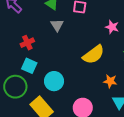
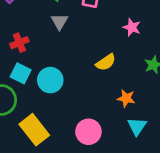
yellow semicircle: (94, 55) -> (106, 62), size x0.7
cyan circle: (54, 81) -> (50, 80), moved

